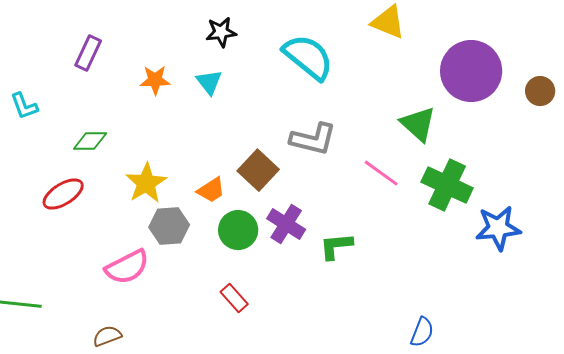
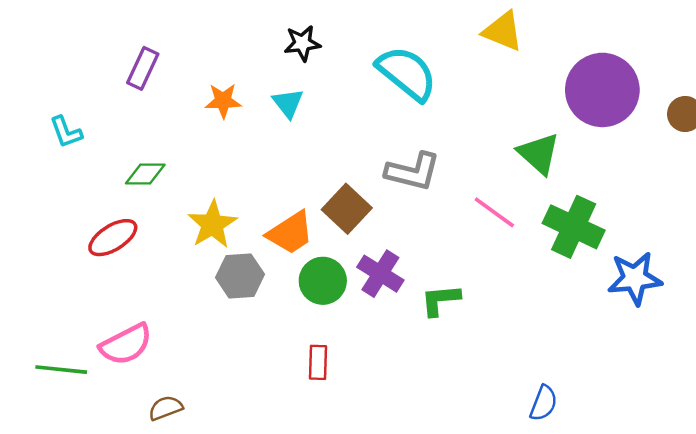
orange trapezoid: (211, 190) -> (290, 233), size x1.4
pink semicircle: (127, 267) -> (126, 344), moved
red rectangle: (234, 298) -> (318, 362), turned 44

